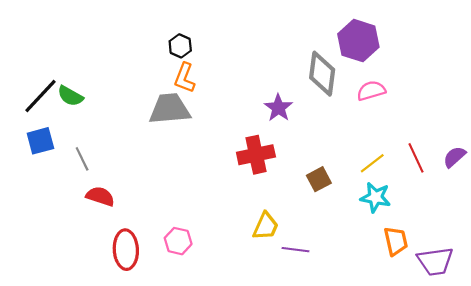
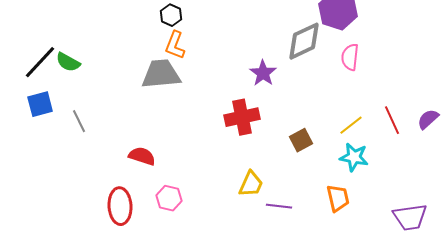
gray diamond: (322, 74) -> (304, 41), turned 57
pink semicircle: (371, 91) -> (350, 57), turned -68
red semicircle: (100, 196) -> (142, 156), moved
orange trapezoid: (396, 241) -> (338, 198), moved

